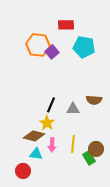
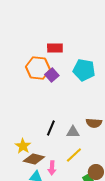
red rectangle: (66, 25) -> (55, 48), moved
yellow star: (47, 123) -> (23, 146), moved
yellow line: (73, 144) -> (74, 155), moved, turned 42

